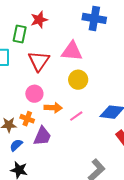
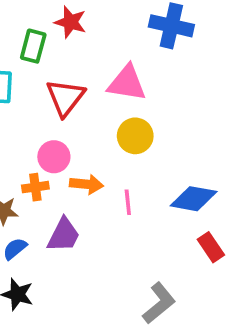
red star: (39, 20) -> (70, 22), turned 30
pink line: (76, 116) -> (128, 202), turned -64
orange cross: (27, 119) -> (35, 187), moved, turned -32

